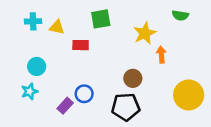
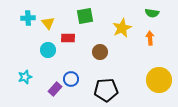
yellow triangle: (57, 27) -> (48, 23), turned 40
orange arrow: (161, 55) -> (150, 38), moved
cyan circle: (37, 66) -> (48, 50), moved
brown circle: (133, 78) -> (100, 52), moved

